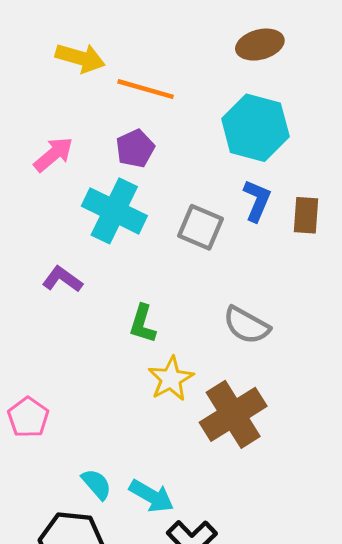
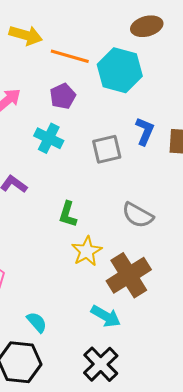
cyan hexagon: (255, 128) -> (120, 70), moved
cyan cross: (114, 211) -> (49, 138), size x0.7
gray square: (200, 227) -> (107, 149), turned -36
cyan arrow: (151, 496) -> (106, 316), moved

